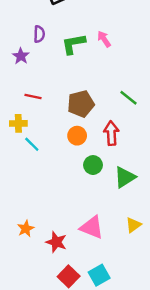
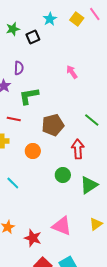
green L-shape: (73, 44) -> (29, 96), moved
orange circle: (77, 136) -> (33, 151), moved
cyan line: (32, 144) -> (13, 183), moved

